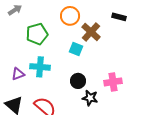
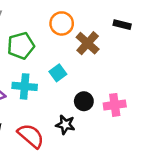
cyan square: (76, 49) -> (58, 73), moved, turned 32
black circle: (78, 81) -> (84, 101), moved
black star: (90, 98) -> (65, 125), moved

